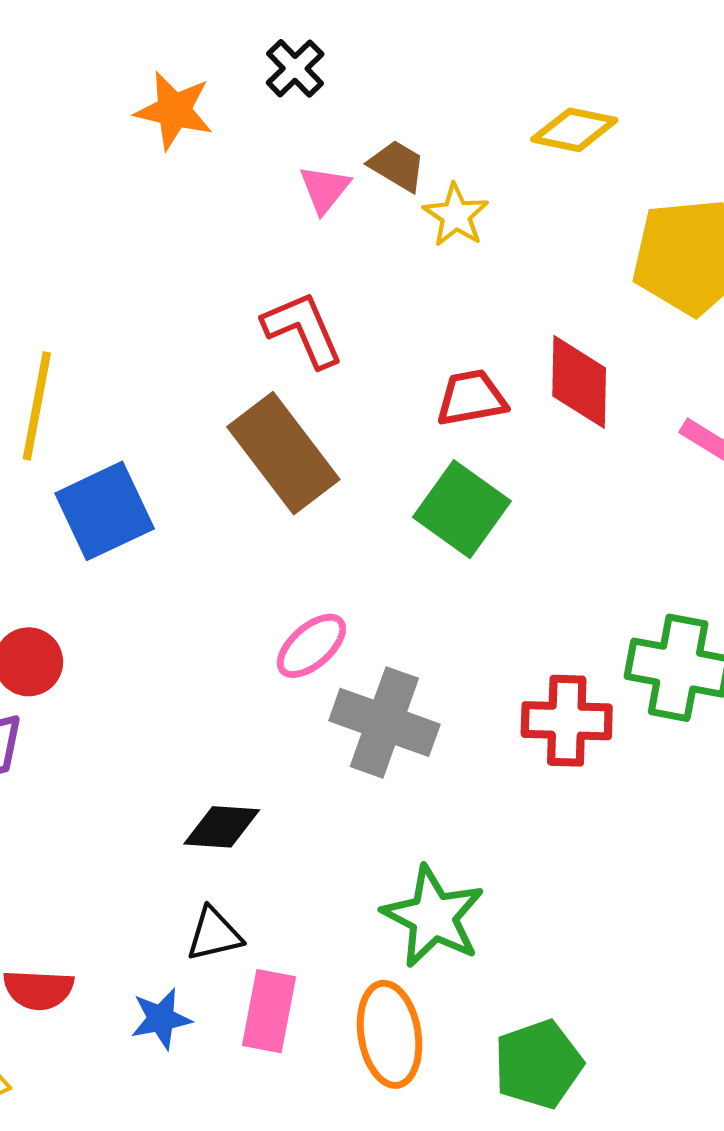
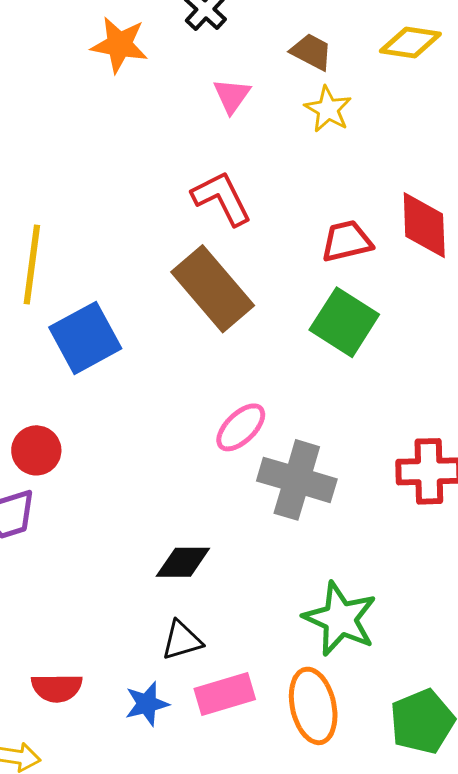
brown trapezoid: (397, 166) -> (311, 52), moved
pink rectangle: (269, 1011) -> (225, 694), turned 66

